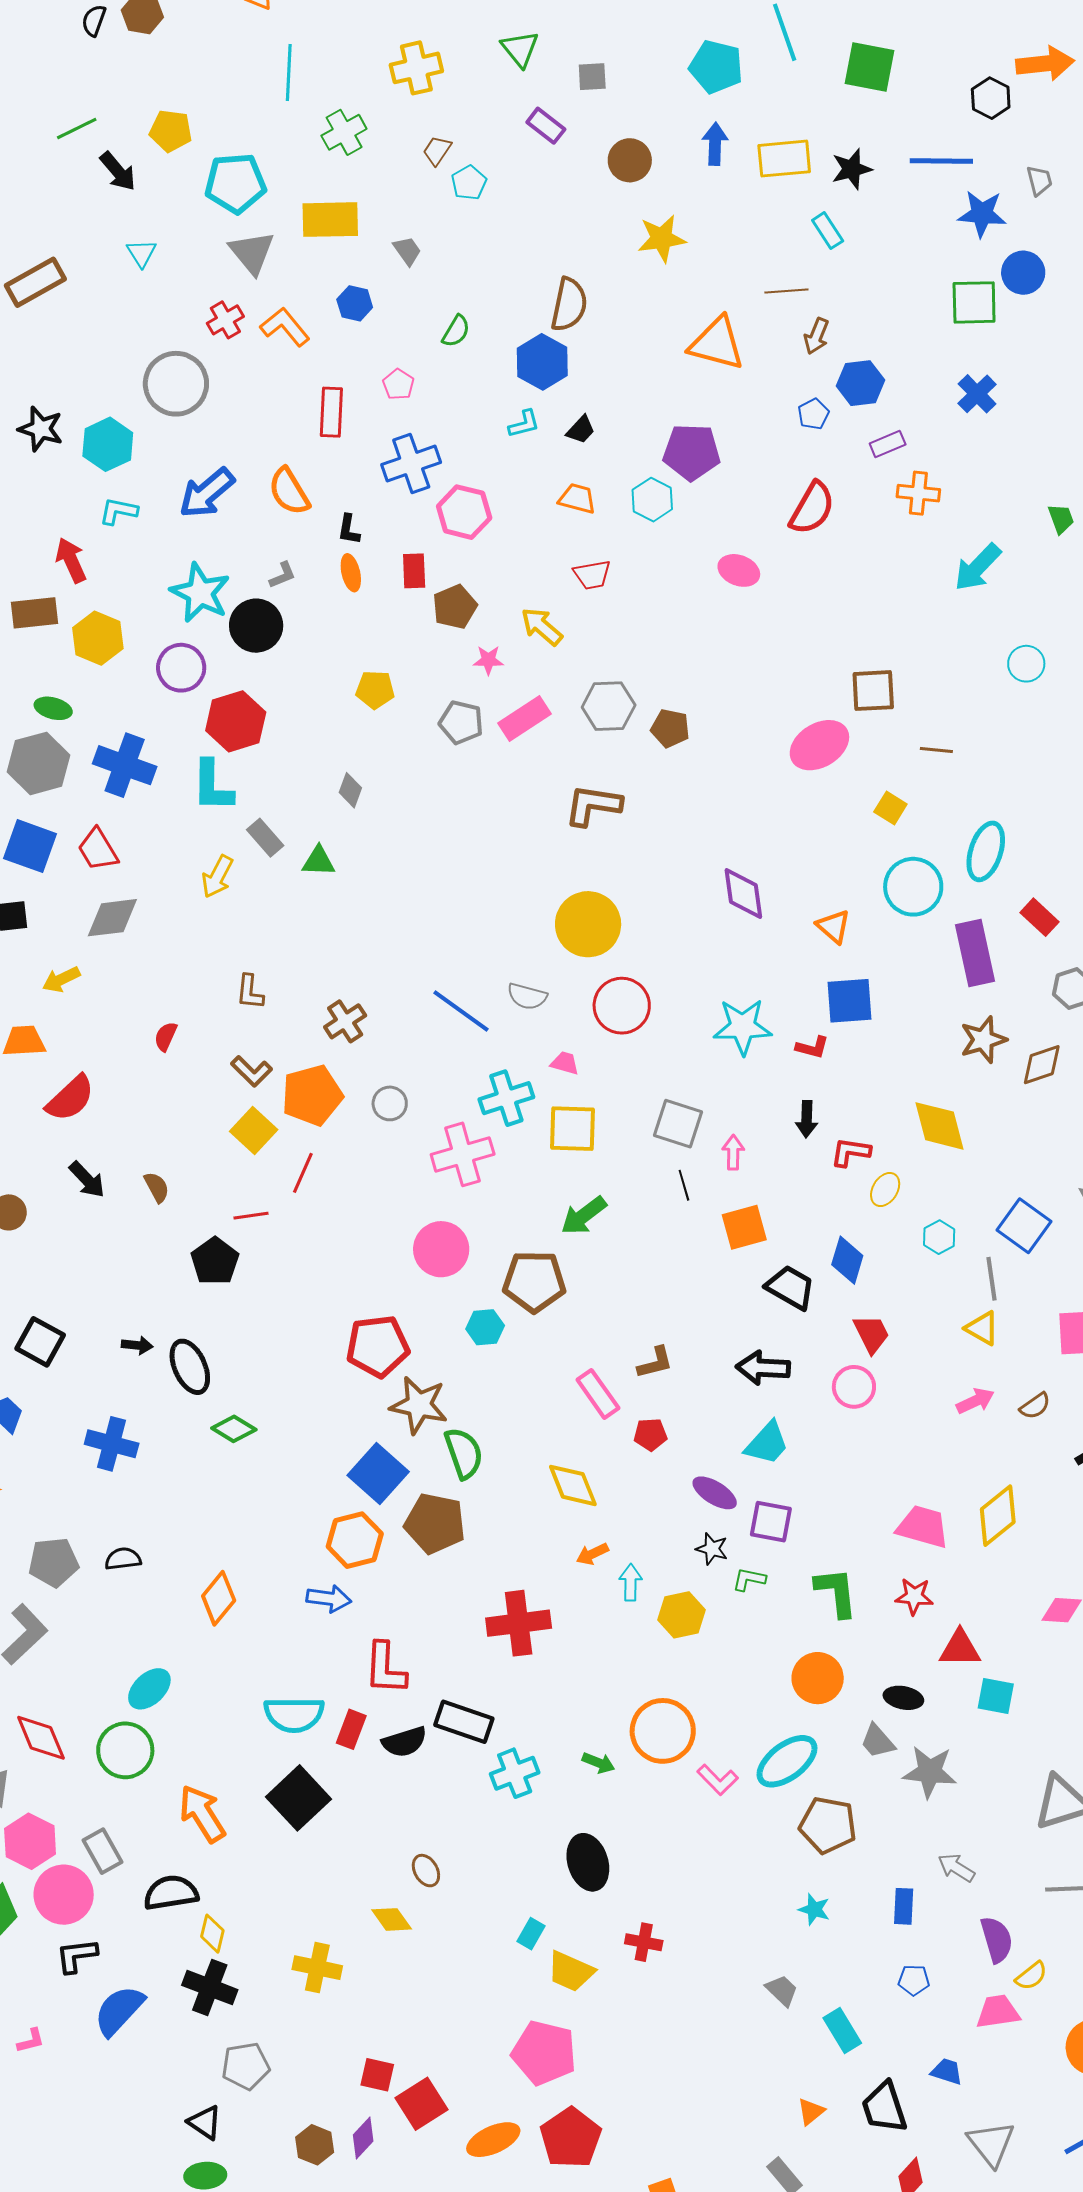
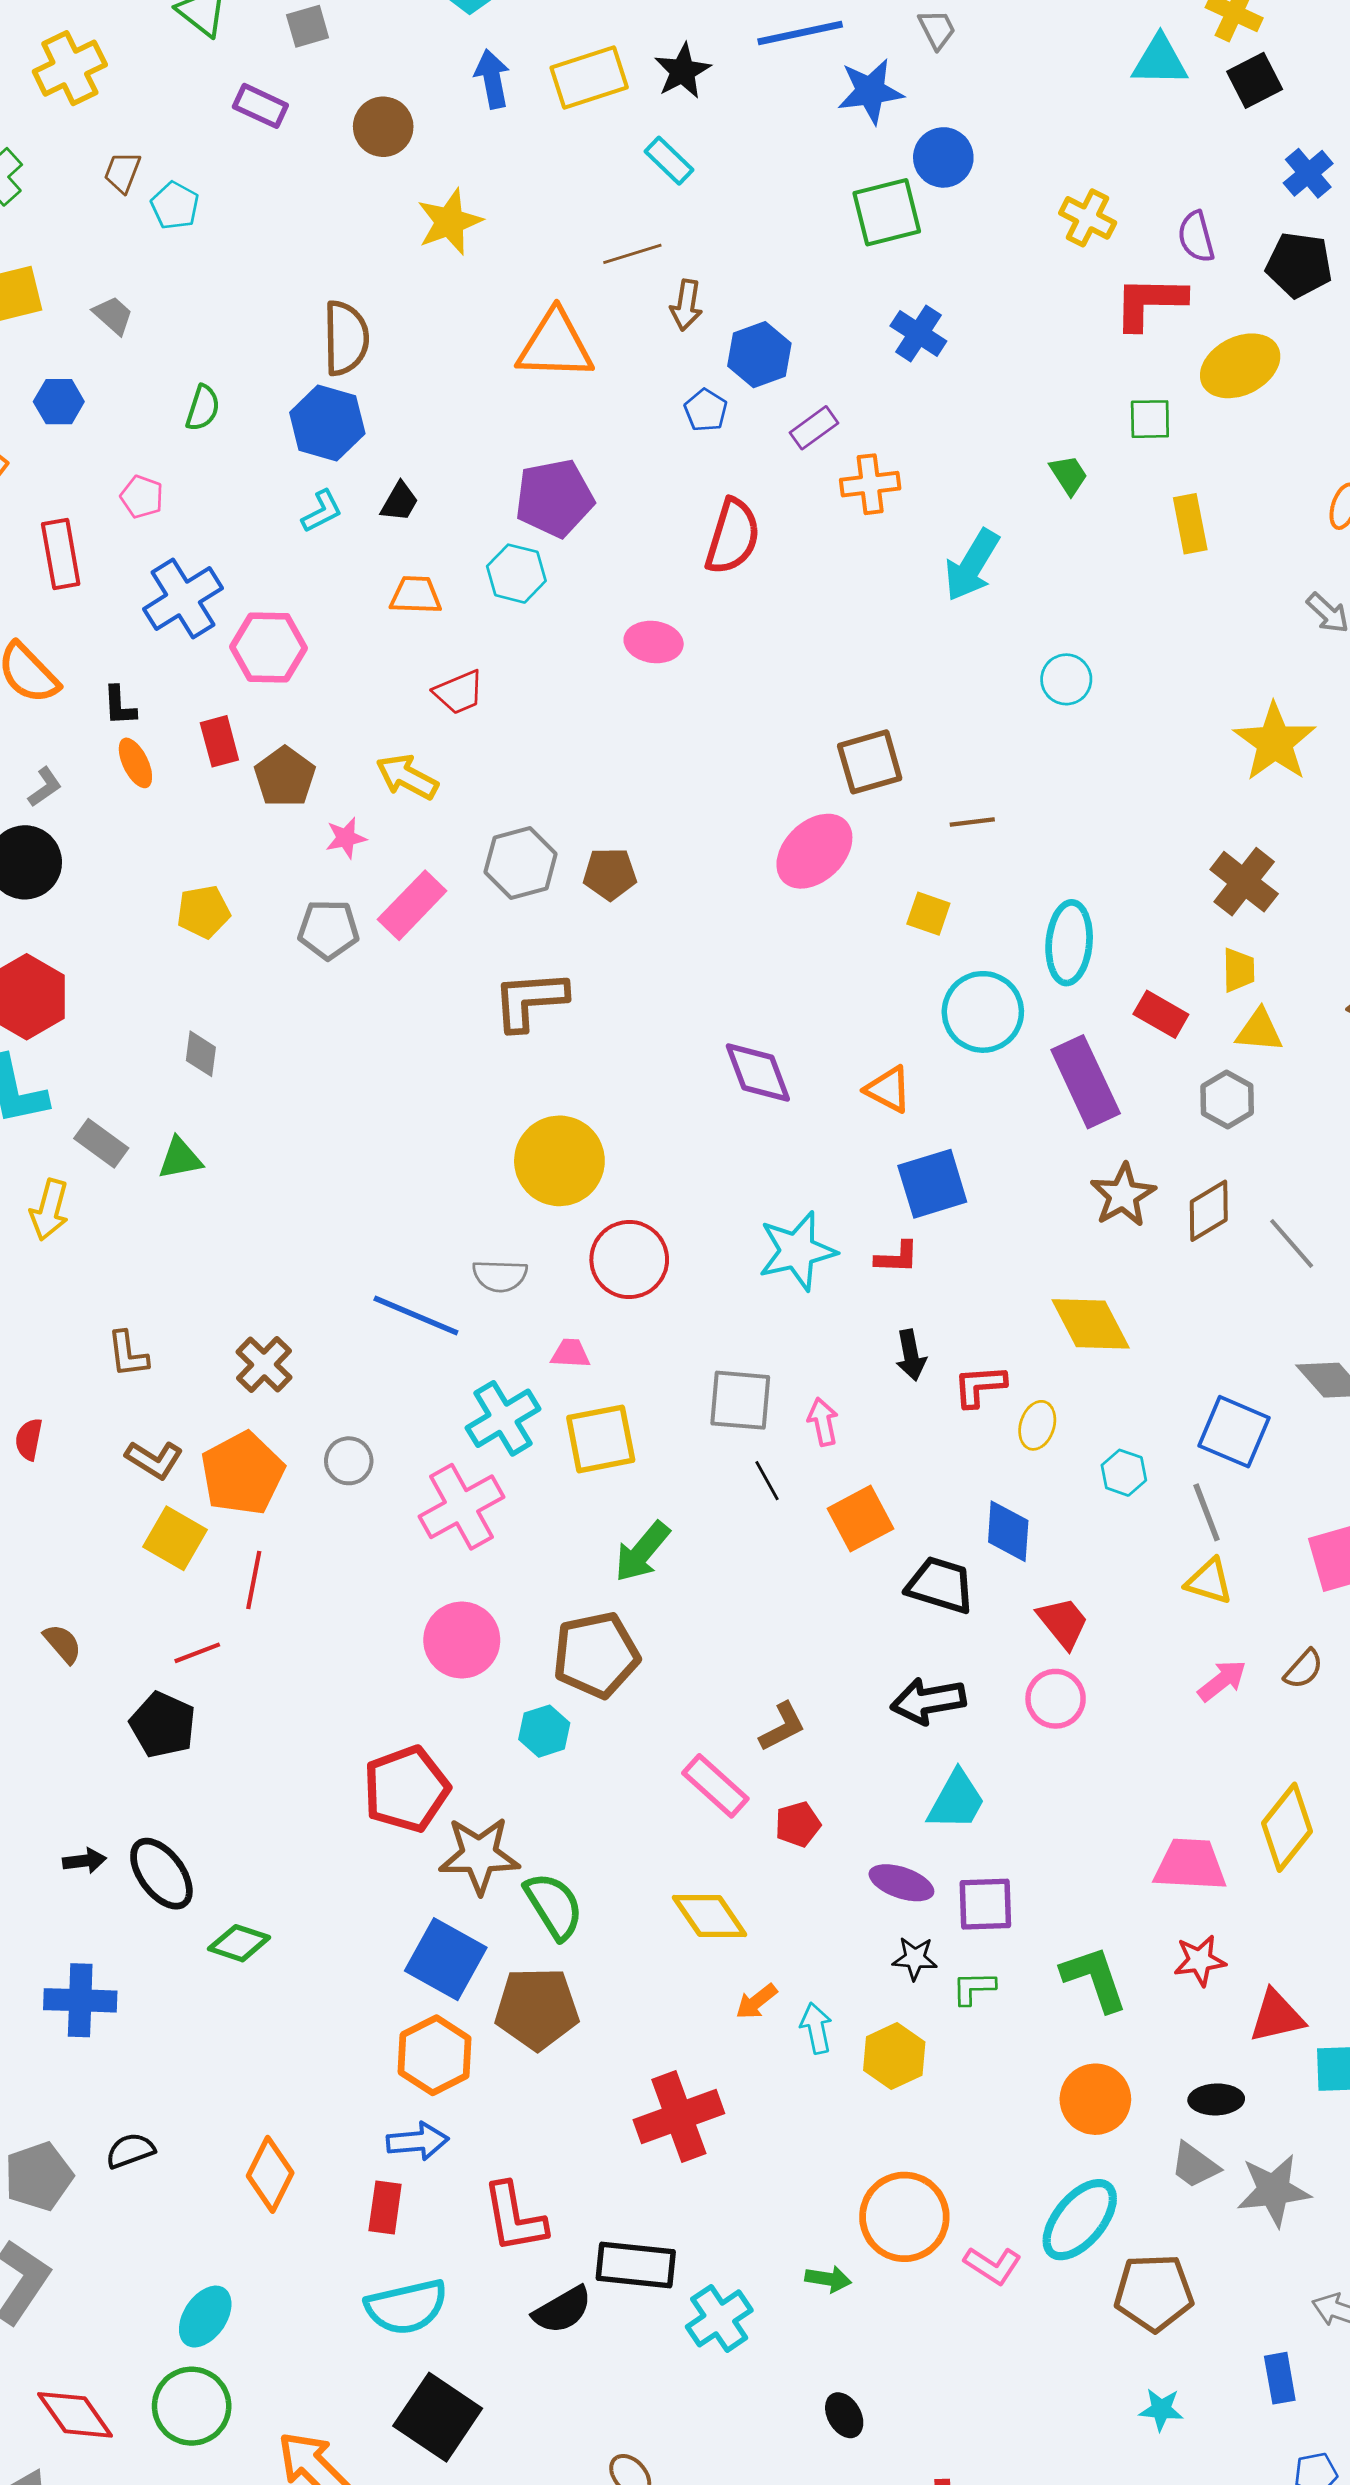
red rectangle: (351, 1729) -> (385, 2207), moved
black ellipse: (588, 1862) -> (844, 2415), size x0.6

